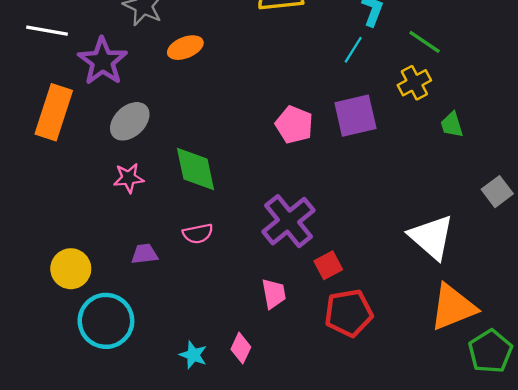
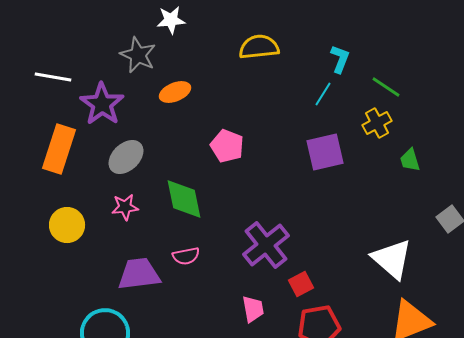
pink pentagon: (294, 125) -> (227, 146), moved
purple trapezoid: (145, 254) -> (139, 274), size x1.8
yellow circle: (71, 269) -> (67, 225), moved

